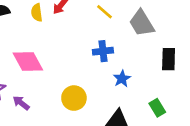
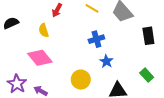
yellow semicircle: (37, 13) -> (44, 30), moved
blue star: (122, 79) -> (106, 61), moved

